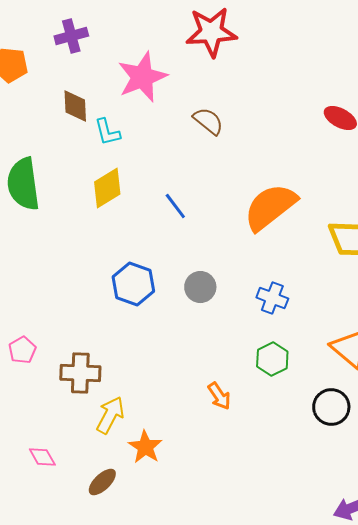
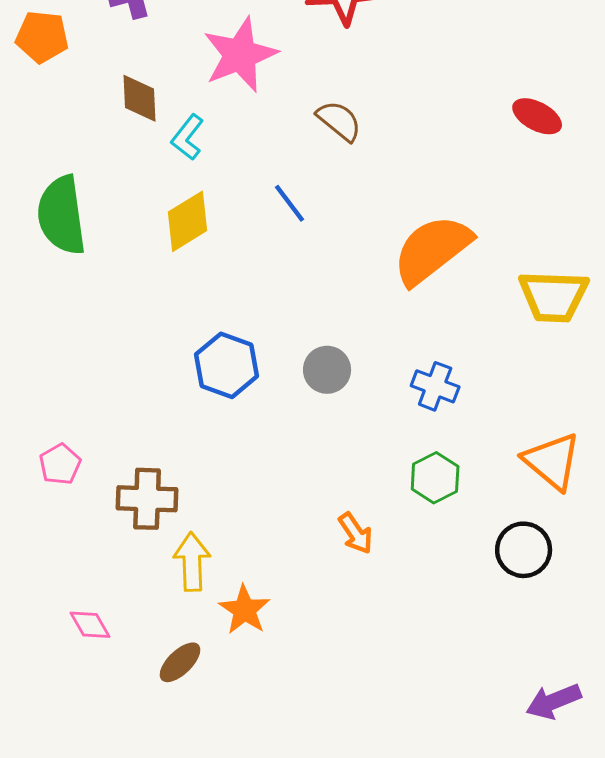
cyan L-shape: (107, 132) -> (188, 137), turned 52
blue line: (175, 206) -> (290, 203), moved
yellow arrow: (110, 415) -> (192, 562), turned -30

